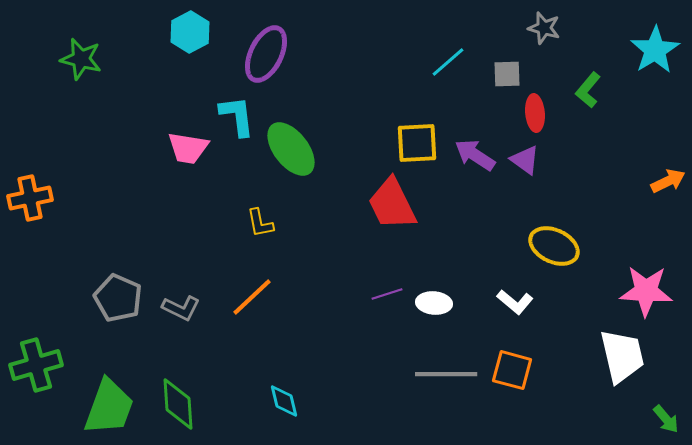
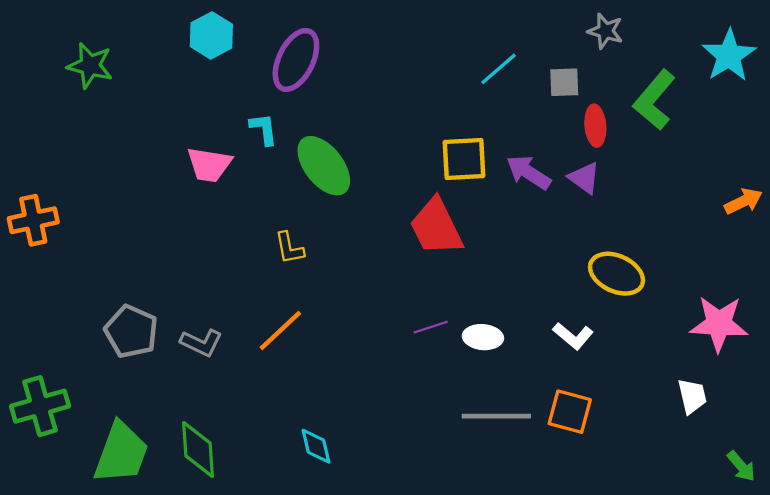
green L-shape: (588, 90) -> (654, 100), size x1.5
cyan L-shape: (237, 116) -> (264, 129), size x0.7
white trapezoid: (622, 356) -> (692, 396), size x0.6

